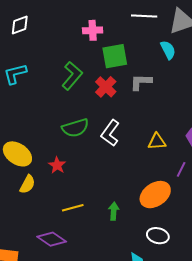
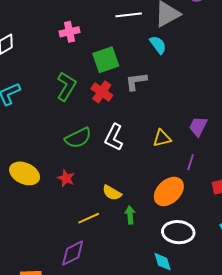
pink cross: (93, 30) -> (69, 32), moved
yellow semicircle: (27, 184) -> (112, 193), moved, turned 102
white ellipse: (158, 236) -> (178, 232), size x1.4
purple diamond: (52, 239) -> (73, 253), turned -52

